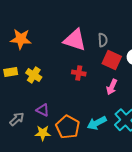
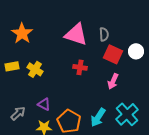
orange star: (21, 39) -> (22, 33), turned 30
cyan arrow: (97, 123) -> (98, 117), turned -30

